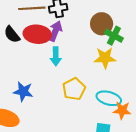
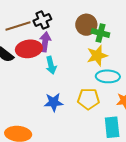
yellow pentagon: (74, 89) -> (88, 99), moved, turned -30
blue star: (23, 92) -> (54, 102), moved
cyan ellipse: (109, 98) -> (108, 76), moved

